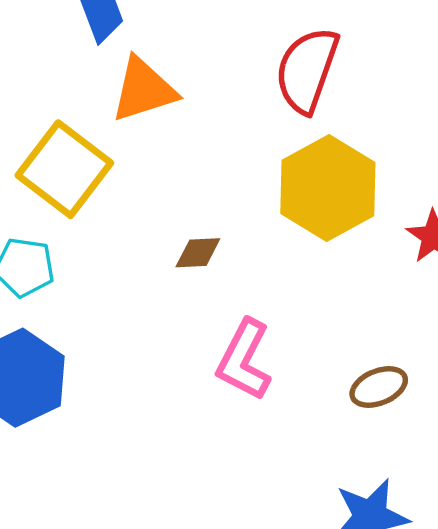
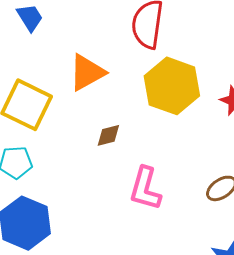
orange triangle: (144, 90) -> (87, 73), moved

